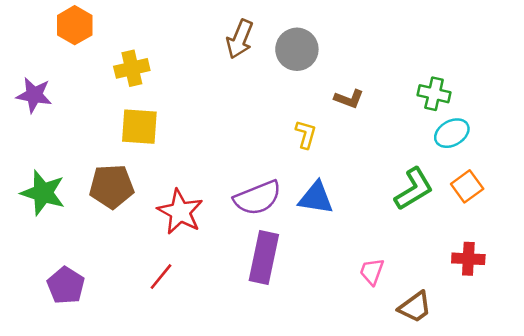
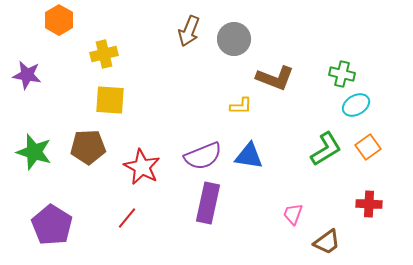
brown L-shape: (349, 99) -> (275, 78), size x1.6
yellow L-shape: (306, 134) -> (241, 106), turned 75
purple pentagon: (66, 285) -> (52, 225), size x1.4

